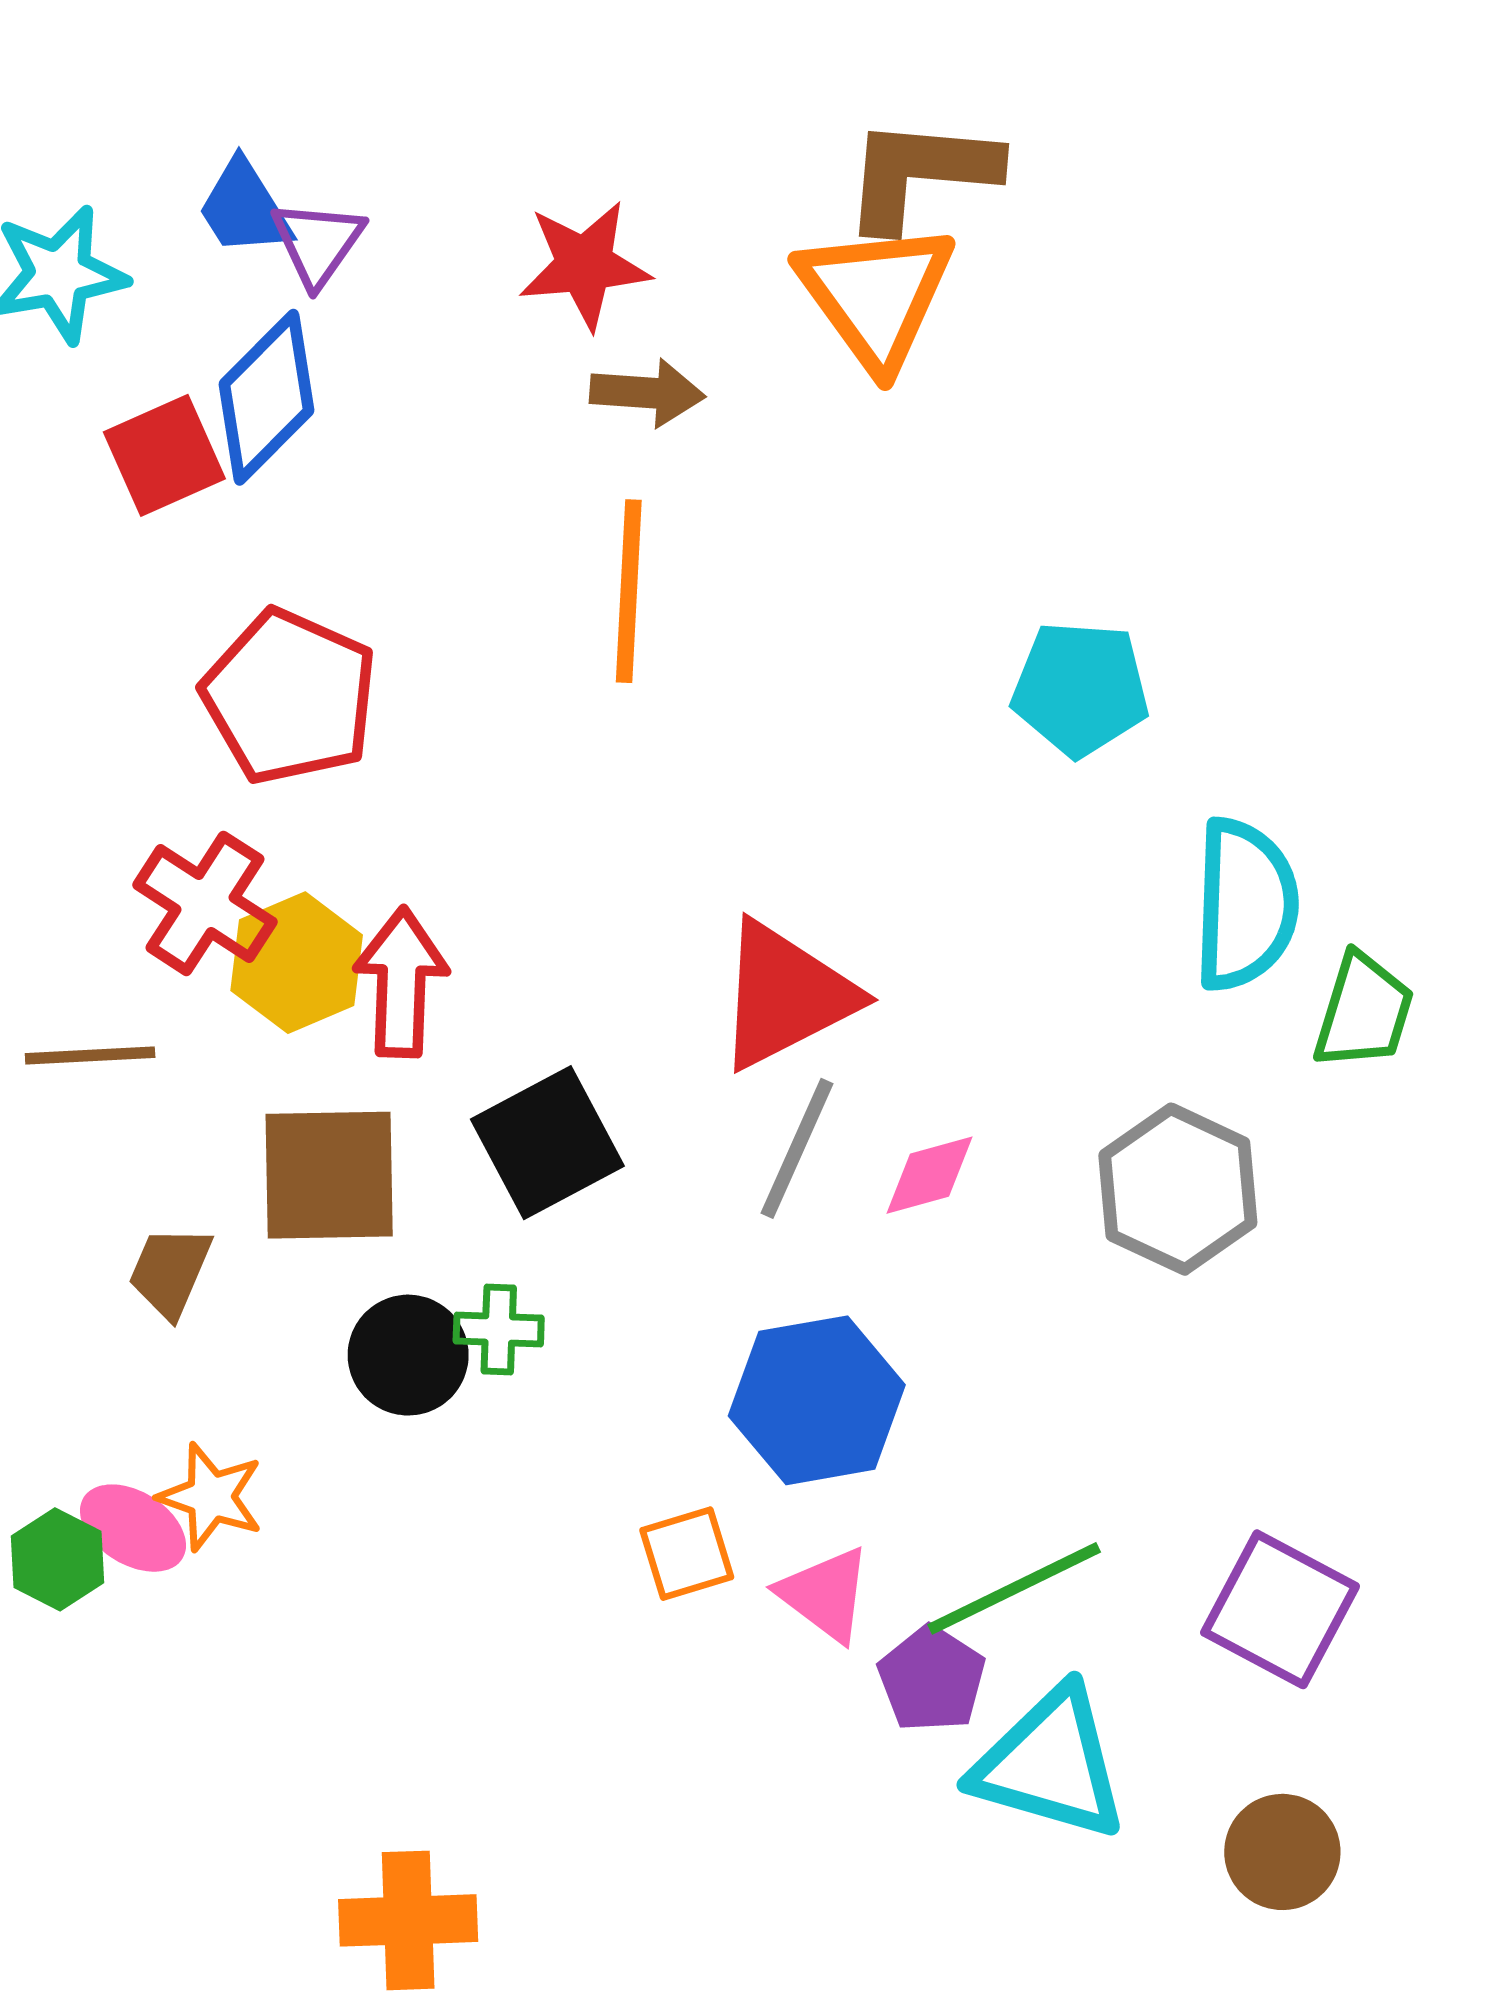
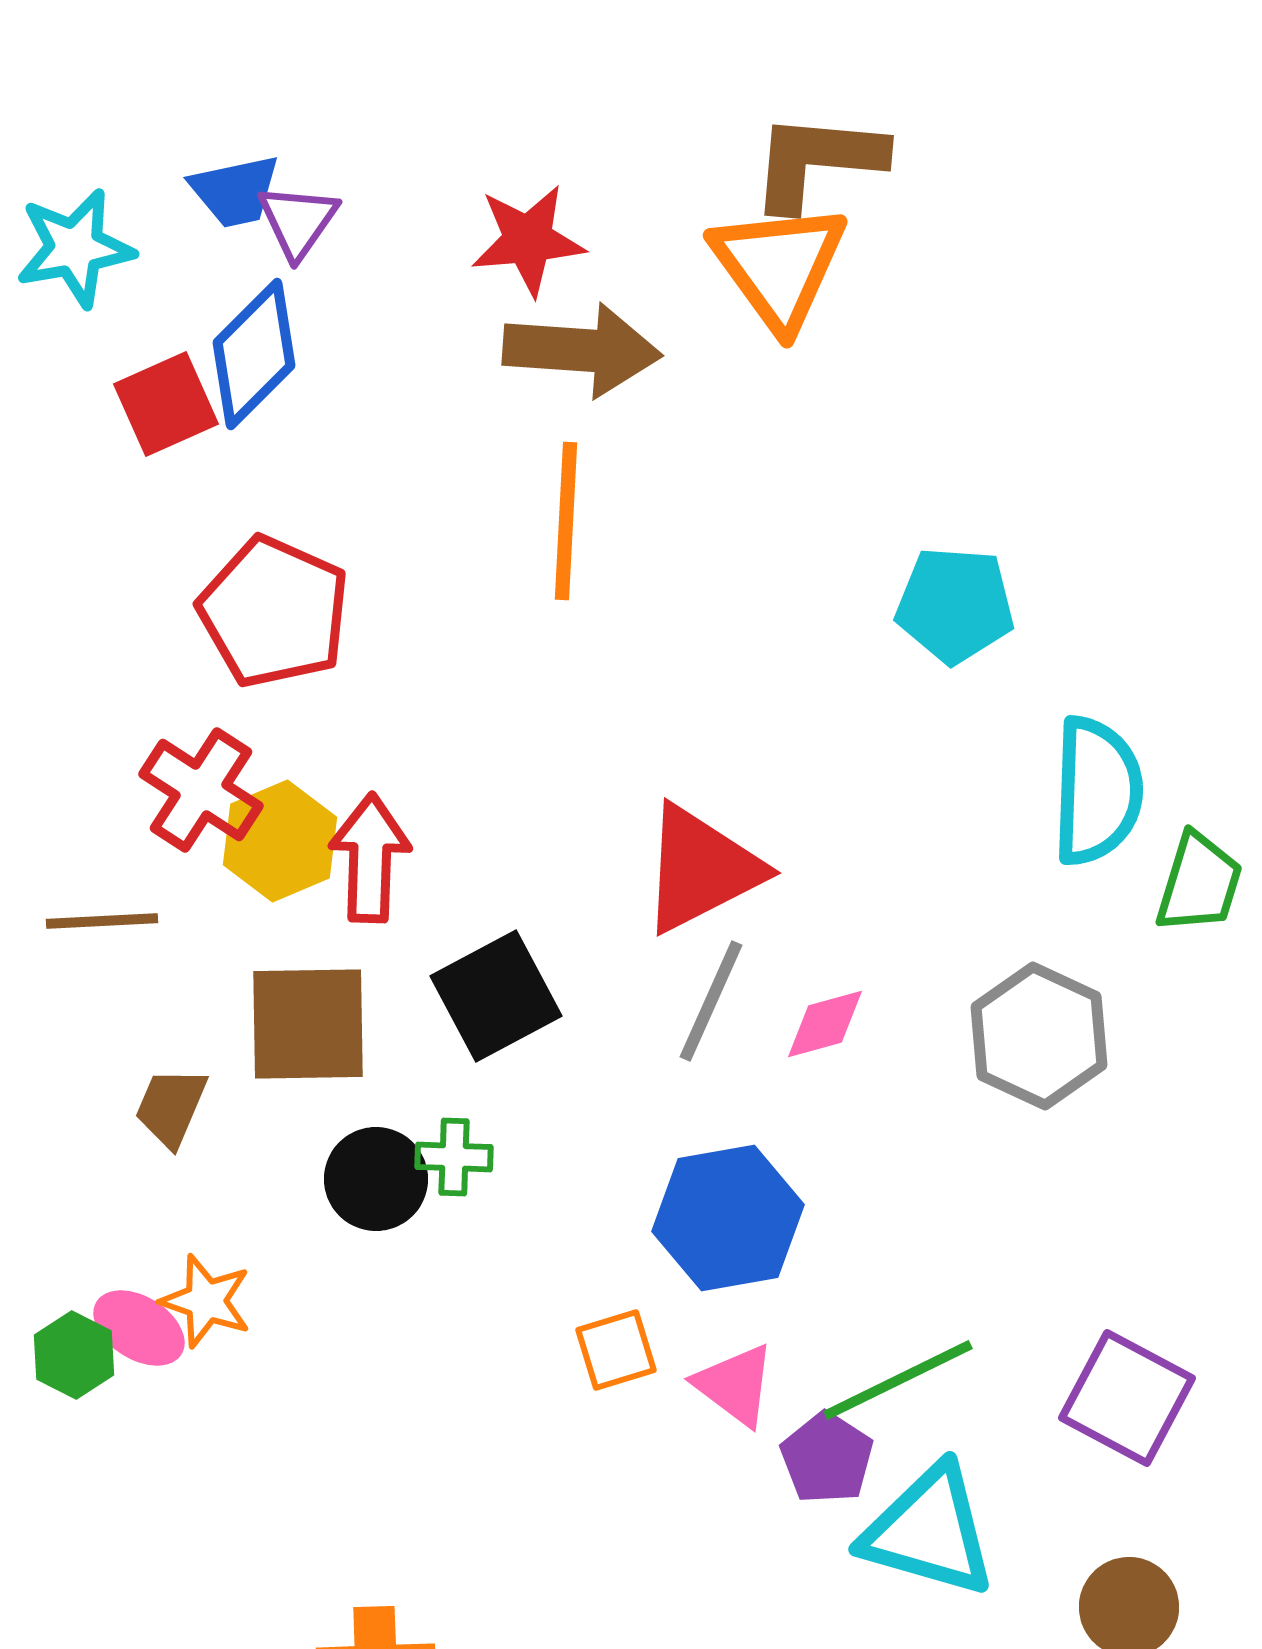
blue trapezoid: (244, 208) -> (235, 191), turned -70
brown arrow: (647, 393) -> (582, 350), size x1.6

